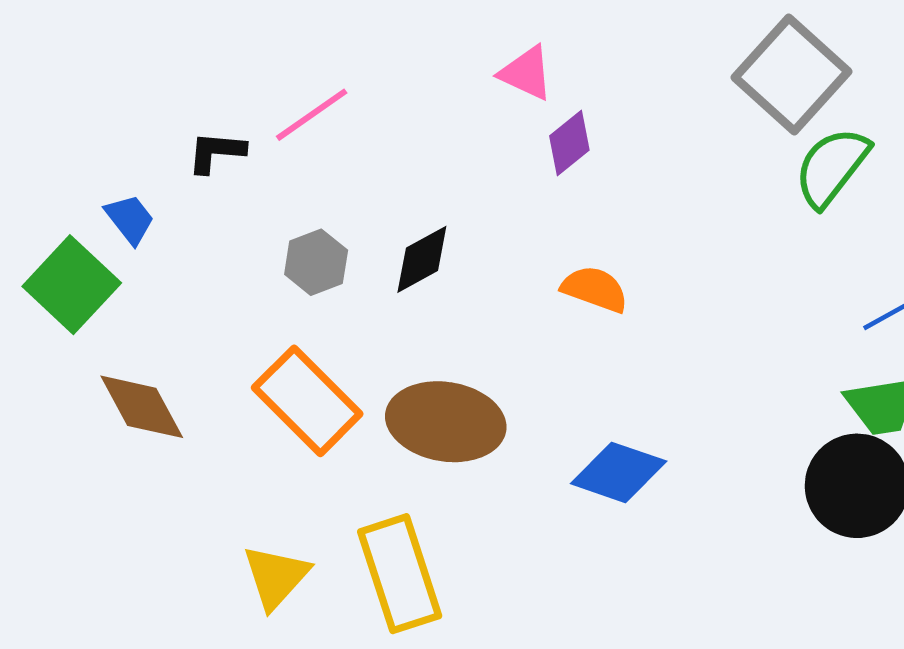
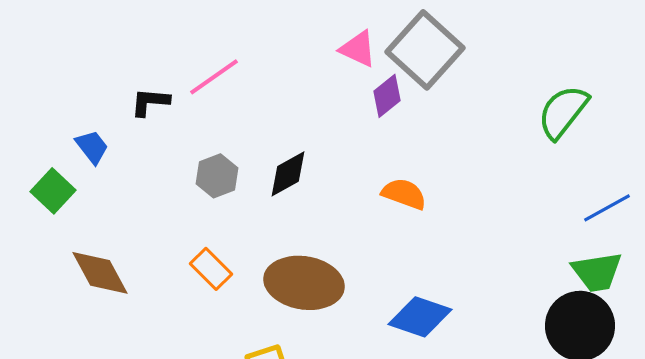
gray square: (791, 75) -> (425, 50), moved
green square: (72, 285) -> (53, 191), size x0.7
orange rectangle: (307, 401) -> (211, 269), size x0.6

